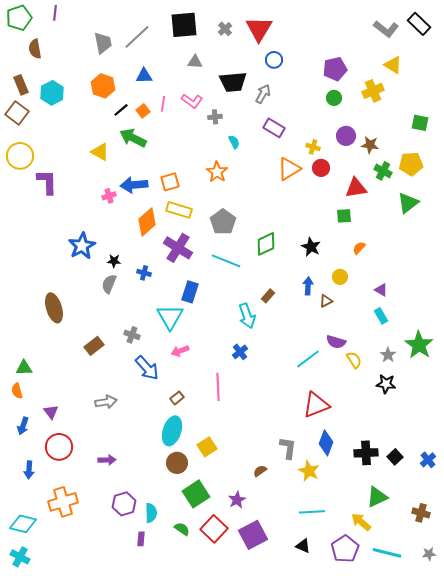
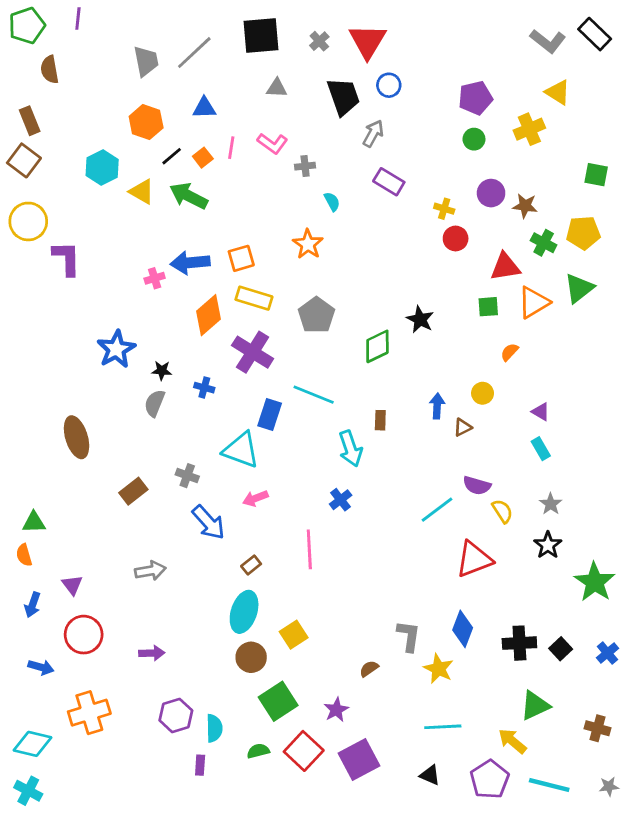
black trapezoid: (233, 82) -> (343, 97), moved, turned -104
cyan hexagon: (52, 93) -> (102, 168), moved
yellow triangle: (100, 152) -> (142, 192), moved
orange triangle: (289, 169) -> (534, 302), moved
black star: (311, 247) -> (420, 319), moved
cyan line: (226, 261) -> (314, 395), moved
brown rectangle: (268, 296) -> (380, 420), turned -40
cyan triangle: (170, 317) -> (241, 450), turned -40
green star: (419, 345) -> (595, 582), moved
black star: (386, 384) -> (548, 545), turned 30
red triangle: (316, 405) -> (474, 559), moved
blue arrow: (29, 470) -> (41, 667), turned -78
green semicircle: (182, 529) -> (258, 751), turned -49

